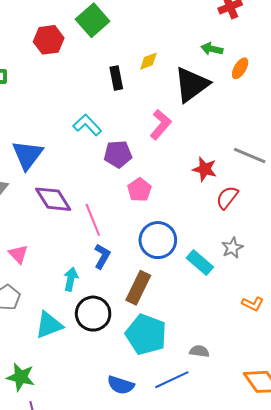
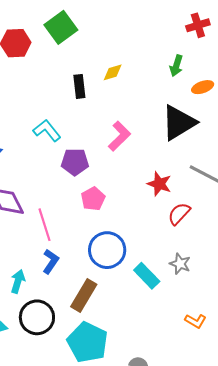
green arrow: (212, 49) -> (176, 66), turned -90
orange ellipse: (240, 68) -> (203, 87), turned 35
black triangle: (191, 84) -> (179, 123), moved
gray star: (232, 248) -> (180, 264), turned -30

